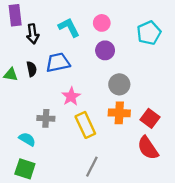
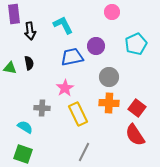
pink circle: (102, 23) -> (112, 12), moved
cyan pentagon: (149, 33) -> (136, 44), moved
blue trapezoid: (58, 62) -> (72, 57), moved

